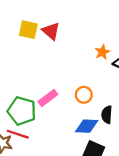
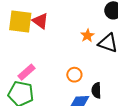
yellow square: (28, 30) -> (20, 21), size x1.4
pink rectangle: (48, 98) -> (26, 72), moved

